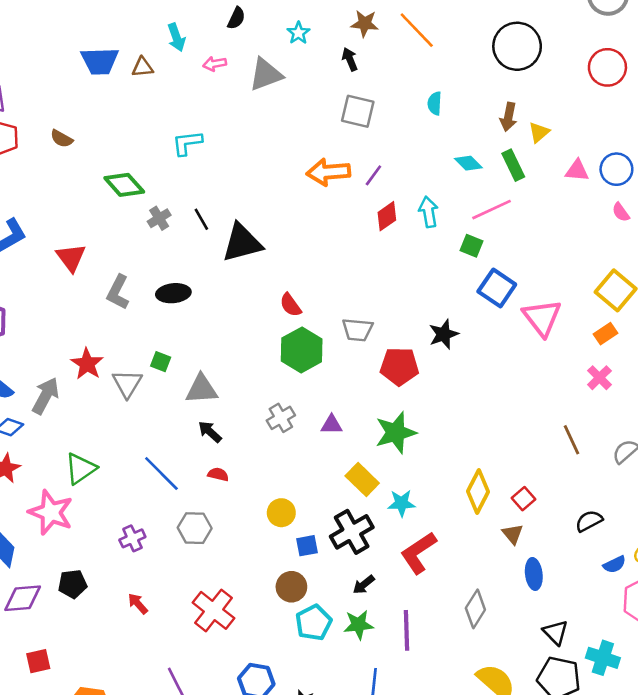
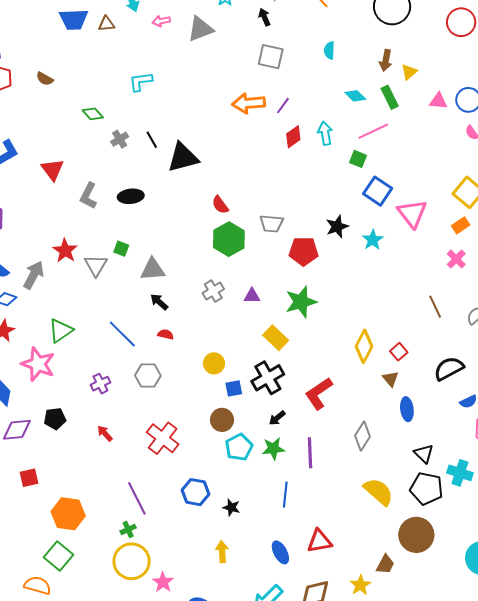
green diamond: (124, 185) -> (93, 114), size x0.7
cyan star: (401, 503) -> (373, 240), moved, turned -30
black semicircle: (589, 521) -> (449, 368), size x1.4

